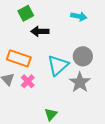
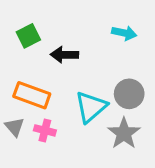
green square: (26, 13) -> (28, 36), moved
pink cross: (28, 81) -> (45, 130), turned -32

